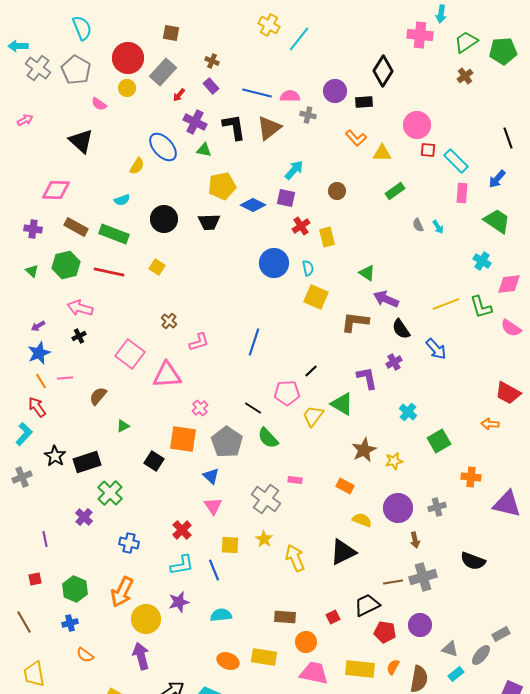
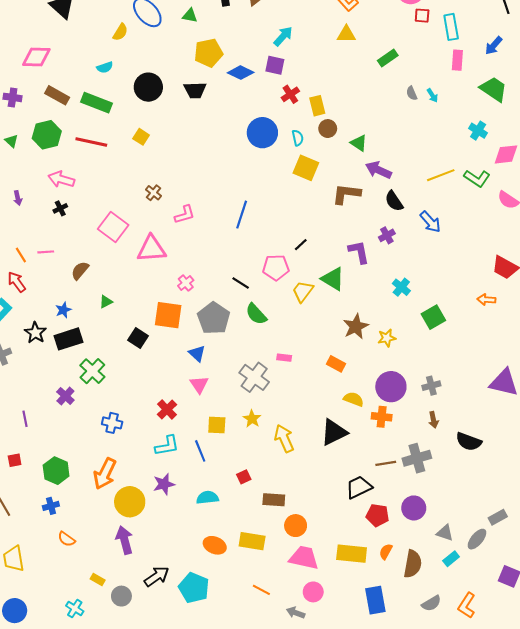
yellow triangle: (382, 153) -> (346, 34), moved
cyan rectangle: (456, 161) -> (451, 27), turned 35
brown circle: (337, 191) -> (328, 129), moved
green L-shape: (481, 307) -> (477, 178), turned -40
purple arrow: (38, 326) -> (18, 198), turned -72
blue star: (39, 353) -> (63, 310), moved, size x0.7
orange cross: (471, 477) -> (382, 417), moved
brown arrow: (415, 540) -> (433, 420), moved
red square: (333, 617) -> (244, 477), moved

